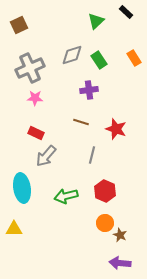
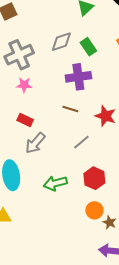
purple cross: (89, 90) -> (78, 77), size x1.4
gray line: (92, 155) -> (81, 142), turned 36

